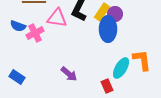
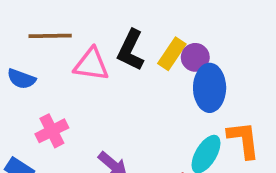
blue ellipse: (108, 29) -> (210, 88), moved
pink cross: (35, 33) -> (52, 131), moved

